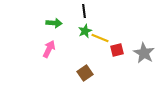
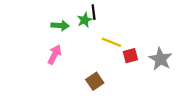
green star: (85, 31) -> (85, 20), moved

